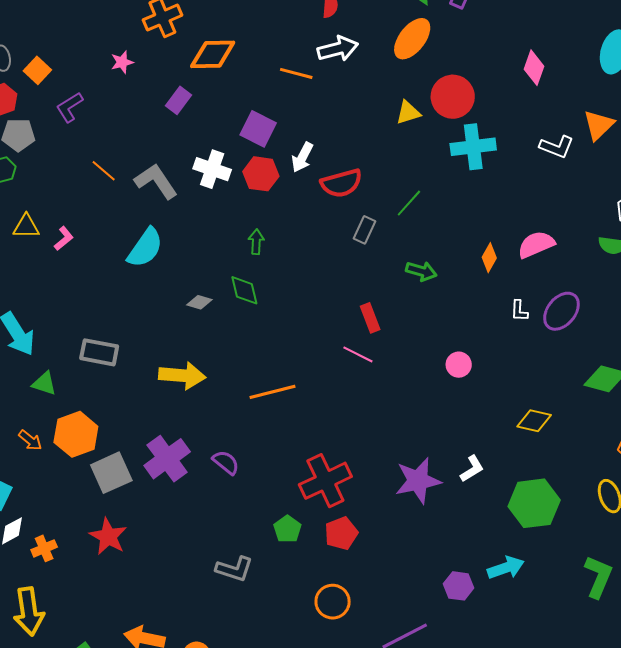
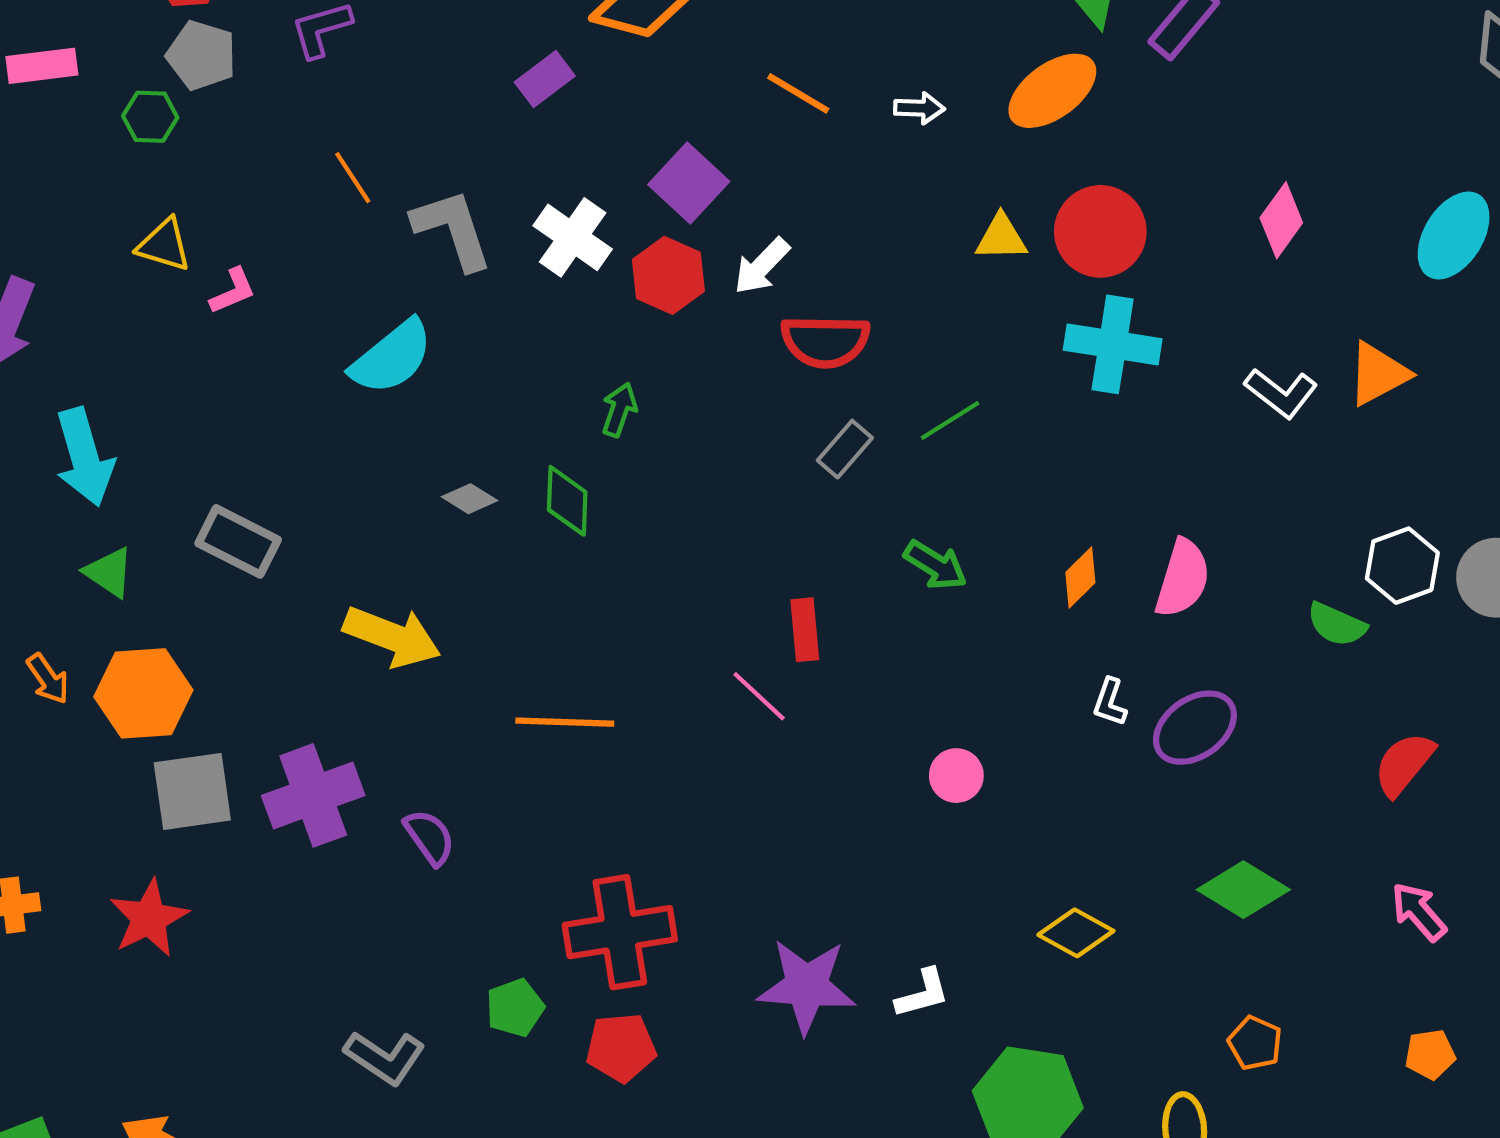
white arrow: (338, 49) -> (919, 108), moved, size x0.6
pink semicircle: (536, 245) -> (1183, 578), turned 114

